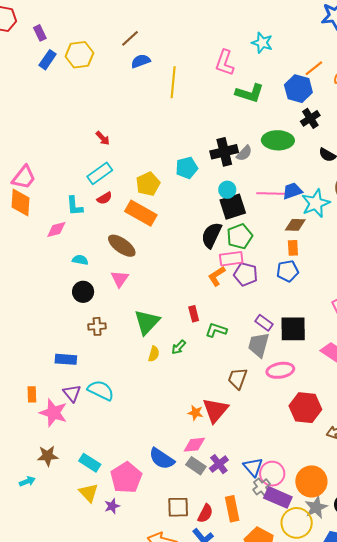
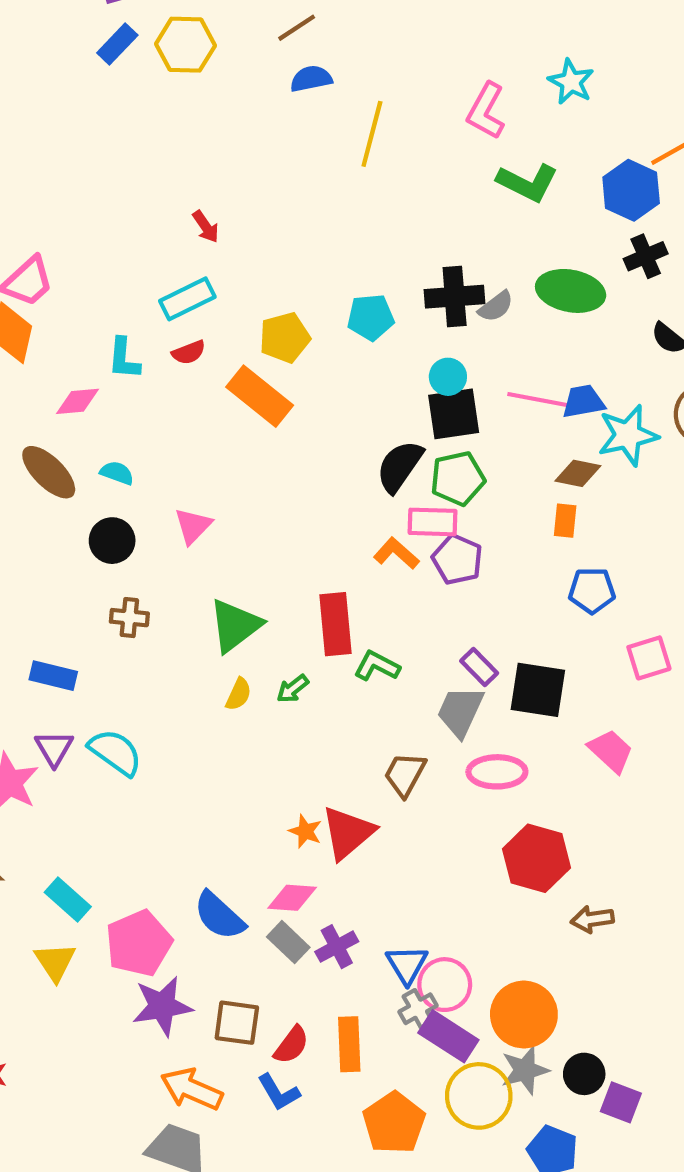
brown ellipse: (122, 246) -> (49, 472), moved
blue pentagon: (288, 271) -> (592, 590), moved
orange L-shape: (217, 276) -> (396, 553), turned 65
red rectangle: (194, 314) -> (336, 624), size x1.8
purple star: (112, 506) -> (162, 1006), moved, size x1.8

